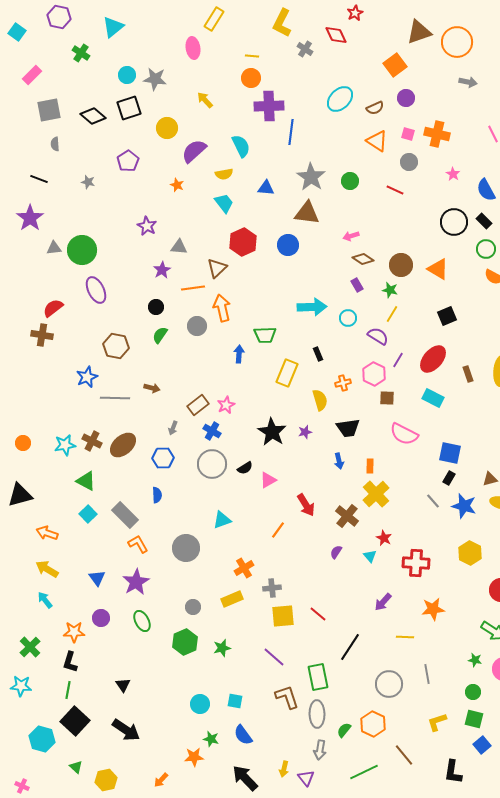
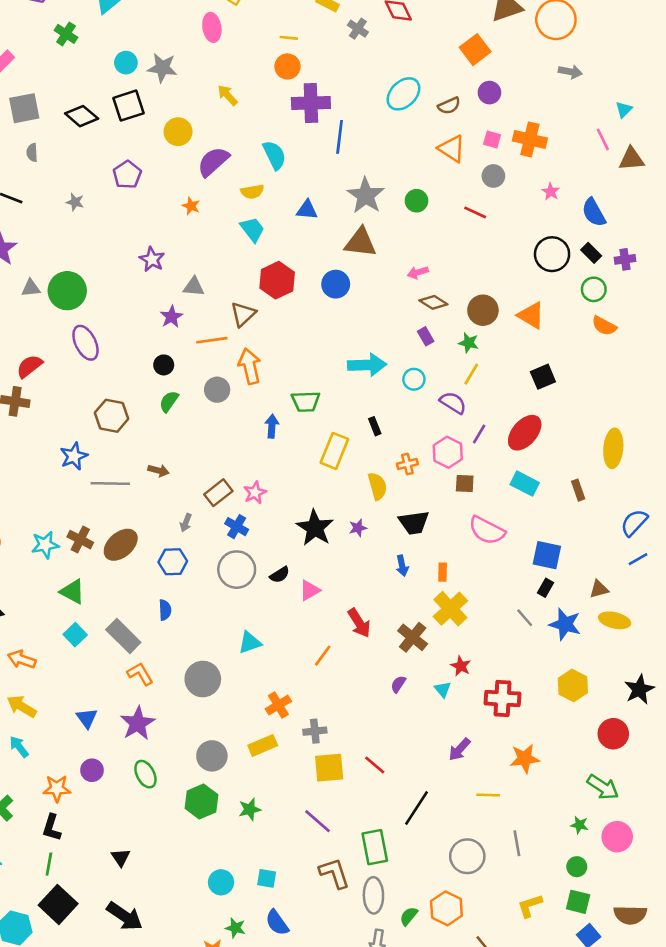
brown rectangle: (468, 374) -> (578, 490), moved
gray circle: (193, 607) -> (212, 756), size x1.5

